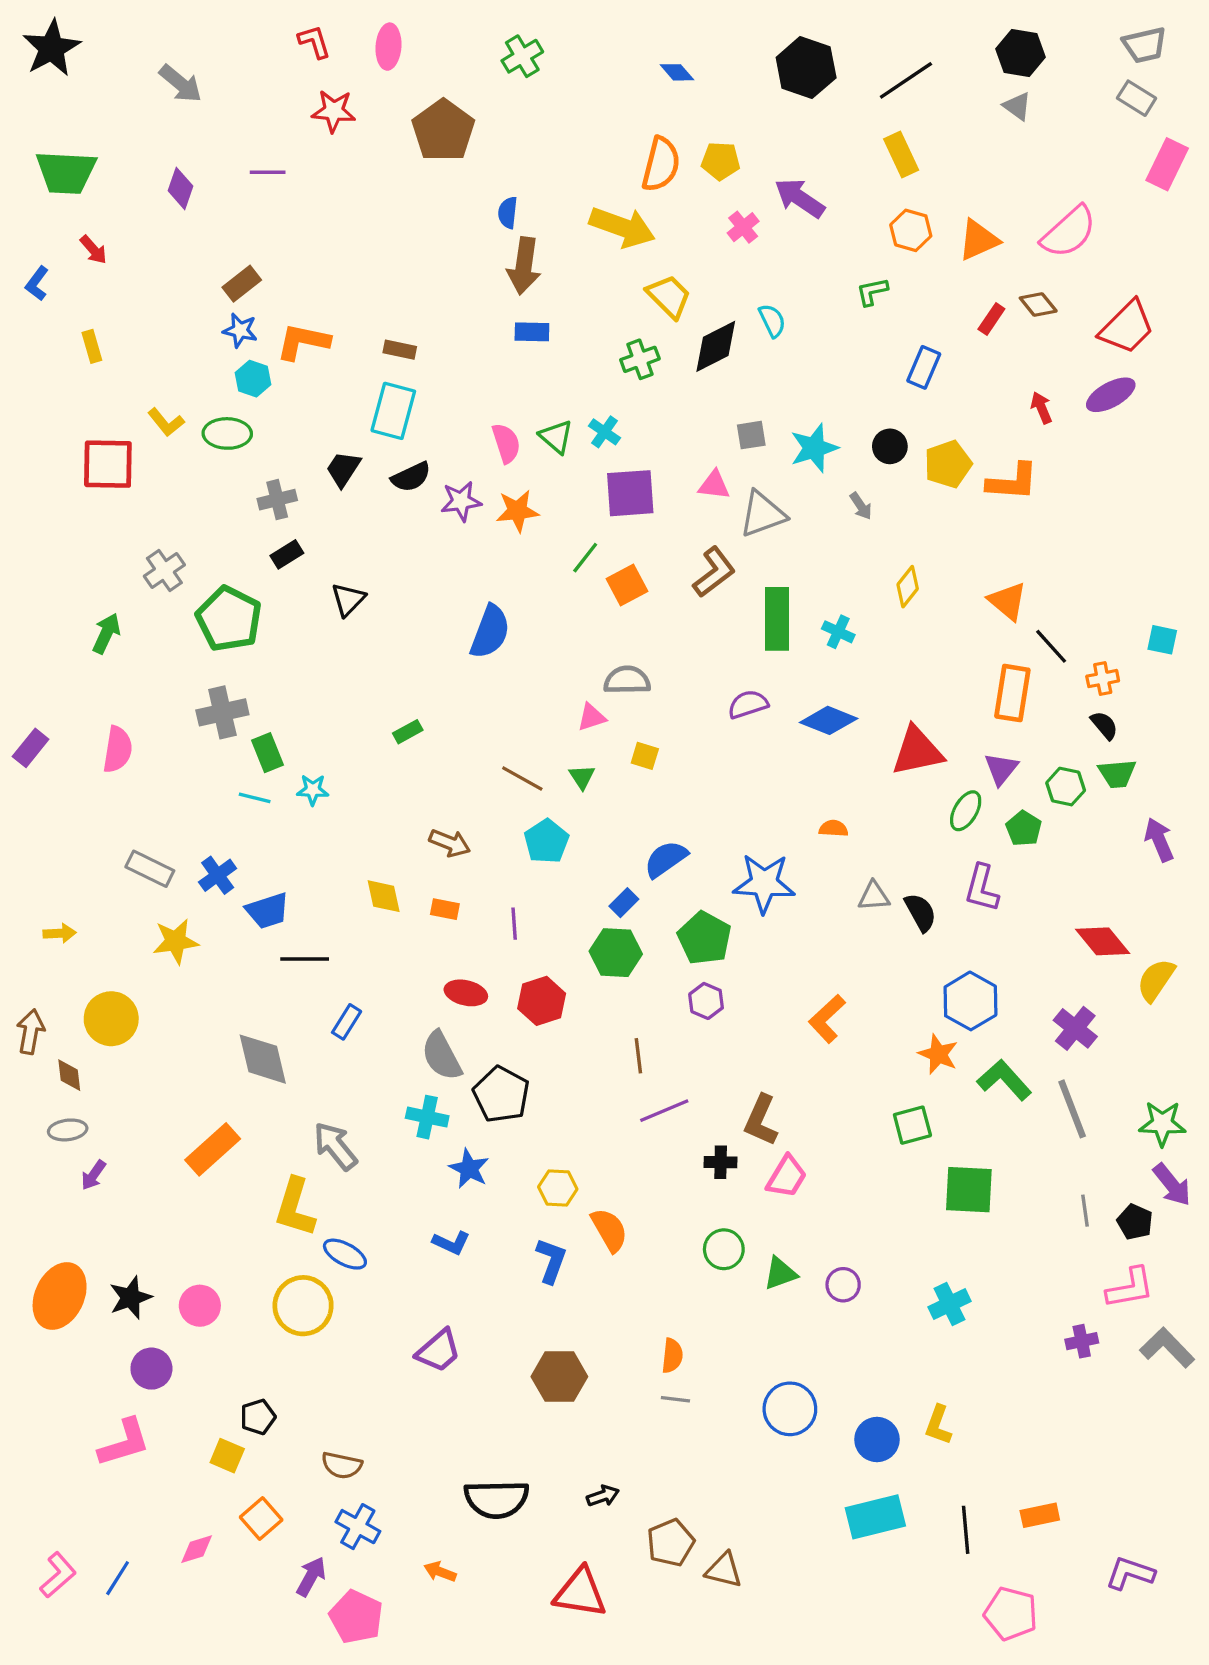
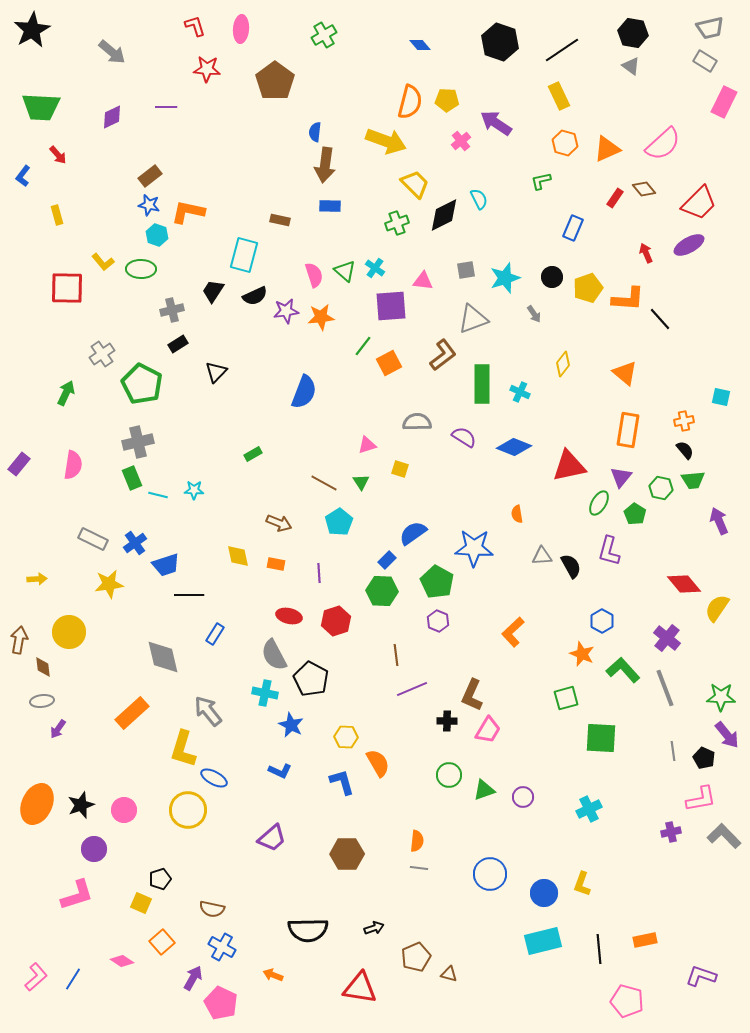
purple diamond: (180, 188) -> (112, 117), turned 45
brown rectangle: (400, 350) -> (280, 220), moved
pink triangle: (714, 485) -> (423, 281), moved
black line: (1051, 646) -> (660, 319), moved
gray semicircle: (627, 680) -> (417, 422), moved
purple semicircle: (748, 704) -> (464, 437), turned 50
green rectangle: (268, 753) -> (132, 478), moved
orange semicircle: (833, 828) -> (517, 514), turned -102
blue hexagon: (970, 1001) -> (602, 621), size x0.7
blue L-shape: (551, 1261) -> (342, 782), turned -36
pink diamond: (197, 1549) -> (122, 961), turned 50
brown triangle: (724, 1570) -> (449, 974), size x0.7

